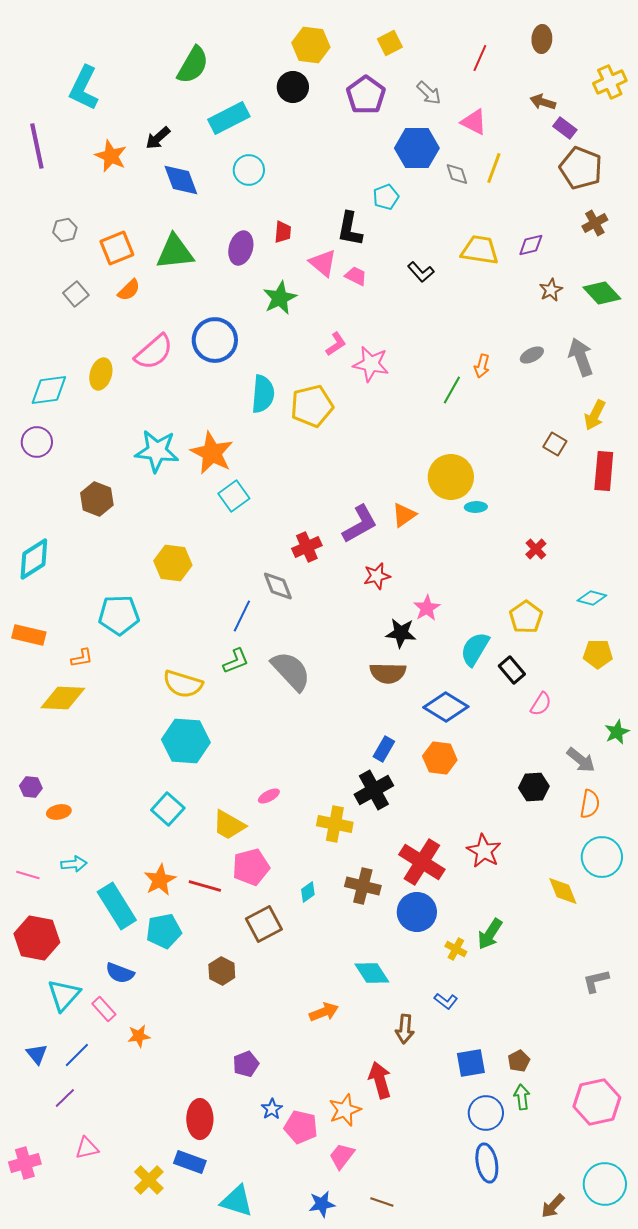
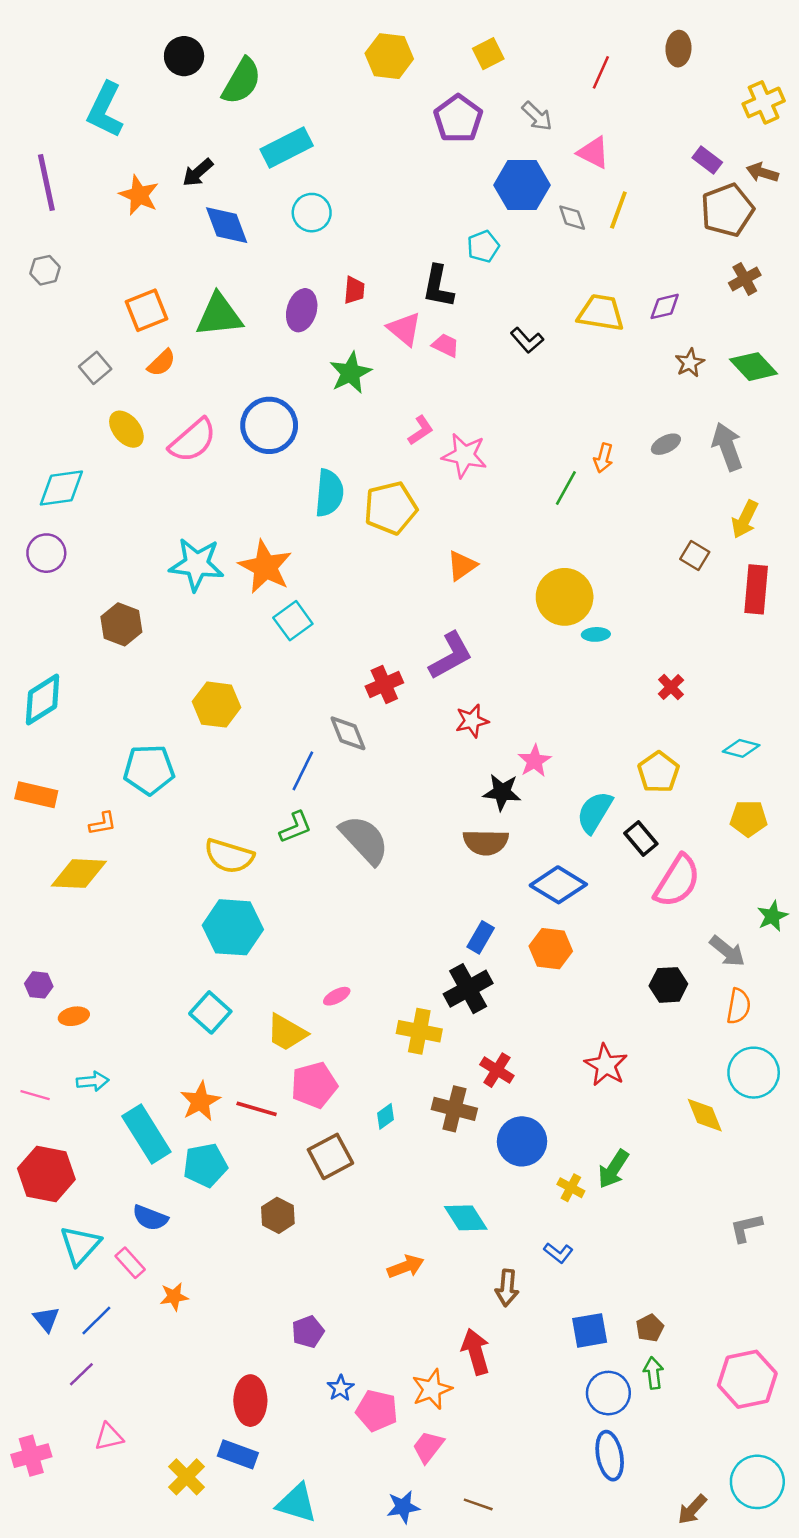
black circle: (293, 87) -> (184, 56), moved
brown arrow: (543, 102) -> (762, 173), moved
brown pentagon: (581, 168) -> (727, 210), turned 30
gray hexagon: (65, 230) -> (45, 270), moved
yellow ellipse: (101, 374) -> (126, 429), moved, turned -56
orange triangle: (404, 515) -> (462, 566), moved
pink semicircle: (541, 704) -> (677, 881), size x1.8
red cross: (422, 862) -> (497, 1070), moved, size x0.6

